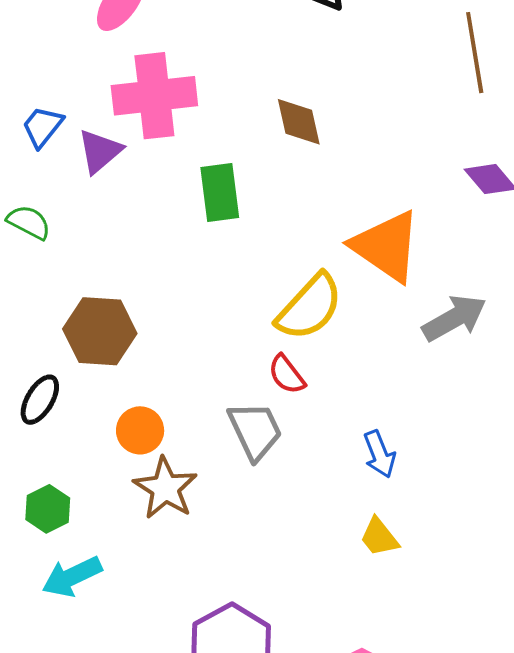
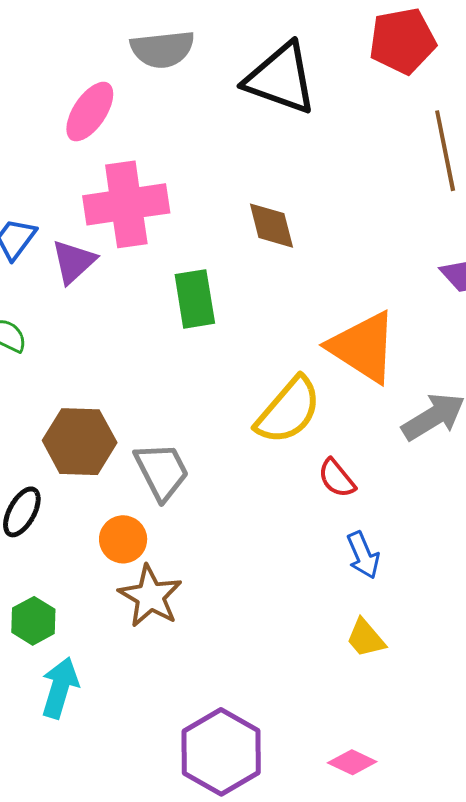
red semicircle: (287, 374) -> (337, 478), moved
gray trapezoid: (255, 431) -> (162, 471), moved
cyan arrow: (72, 577) -> (60, 688), turned 134

